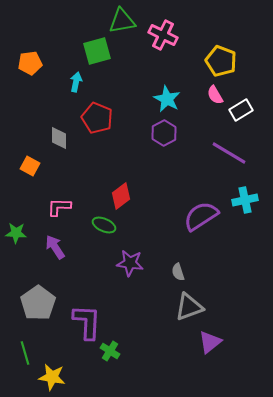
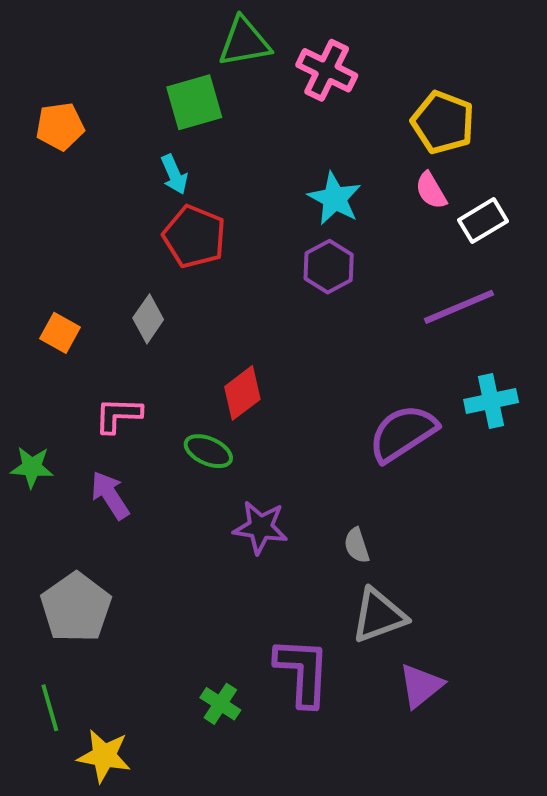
cyan arrow: (76, 82) -> (174, 174), moved, turned 144
gray diamond: (59, 138) -> (148, 319), moved, turned 35
purple line: (229, 153) -> (459, 307), turned -54
purple L-shape: (87, 322) -> (303, 672), moved

